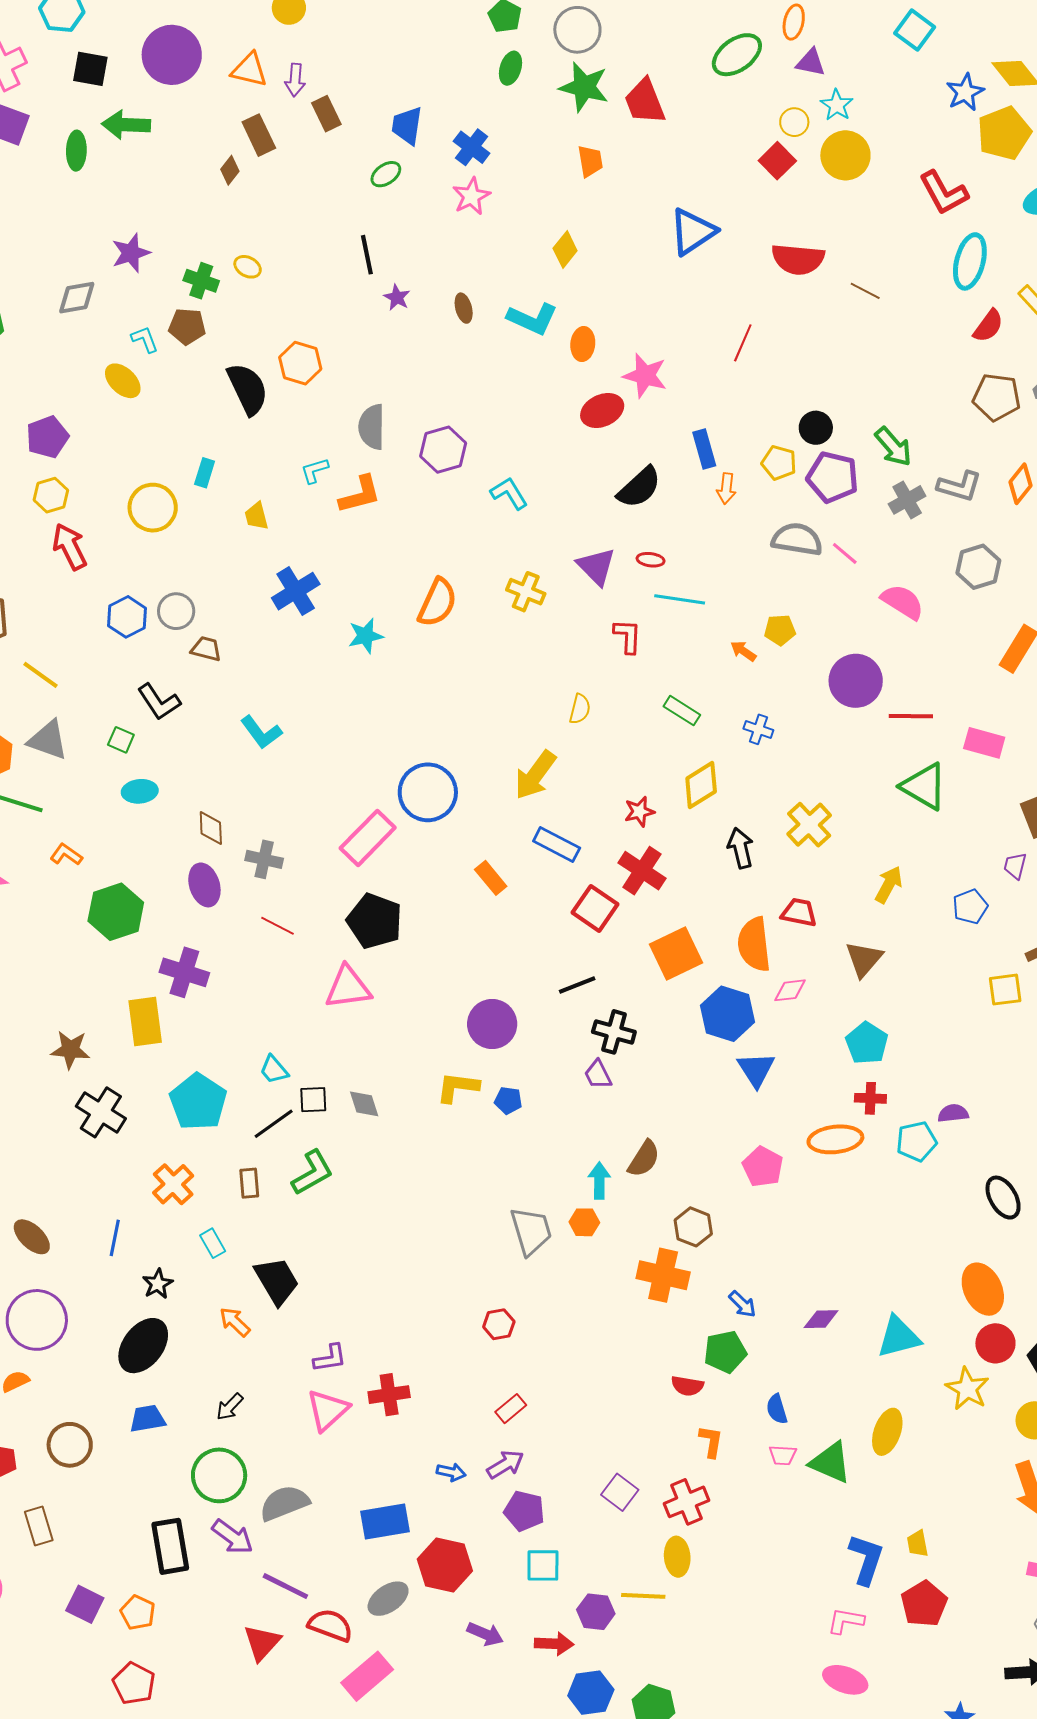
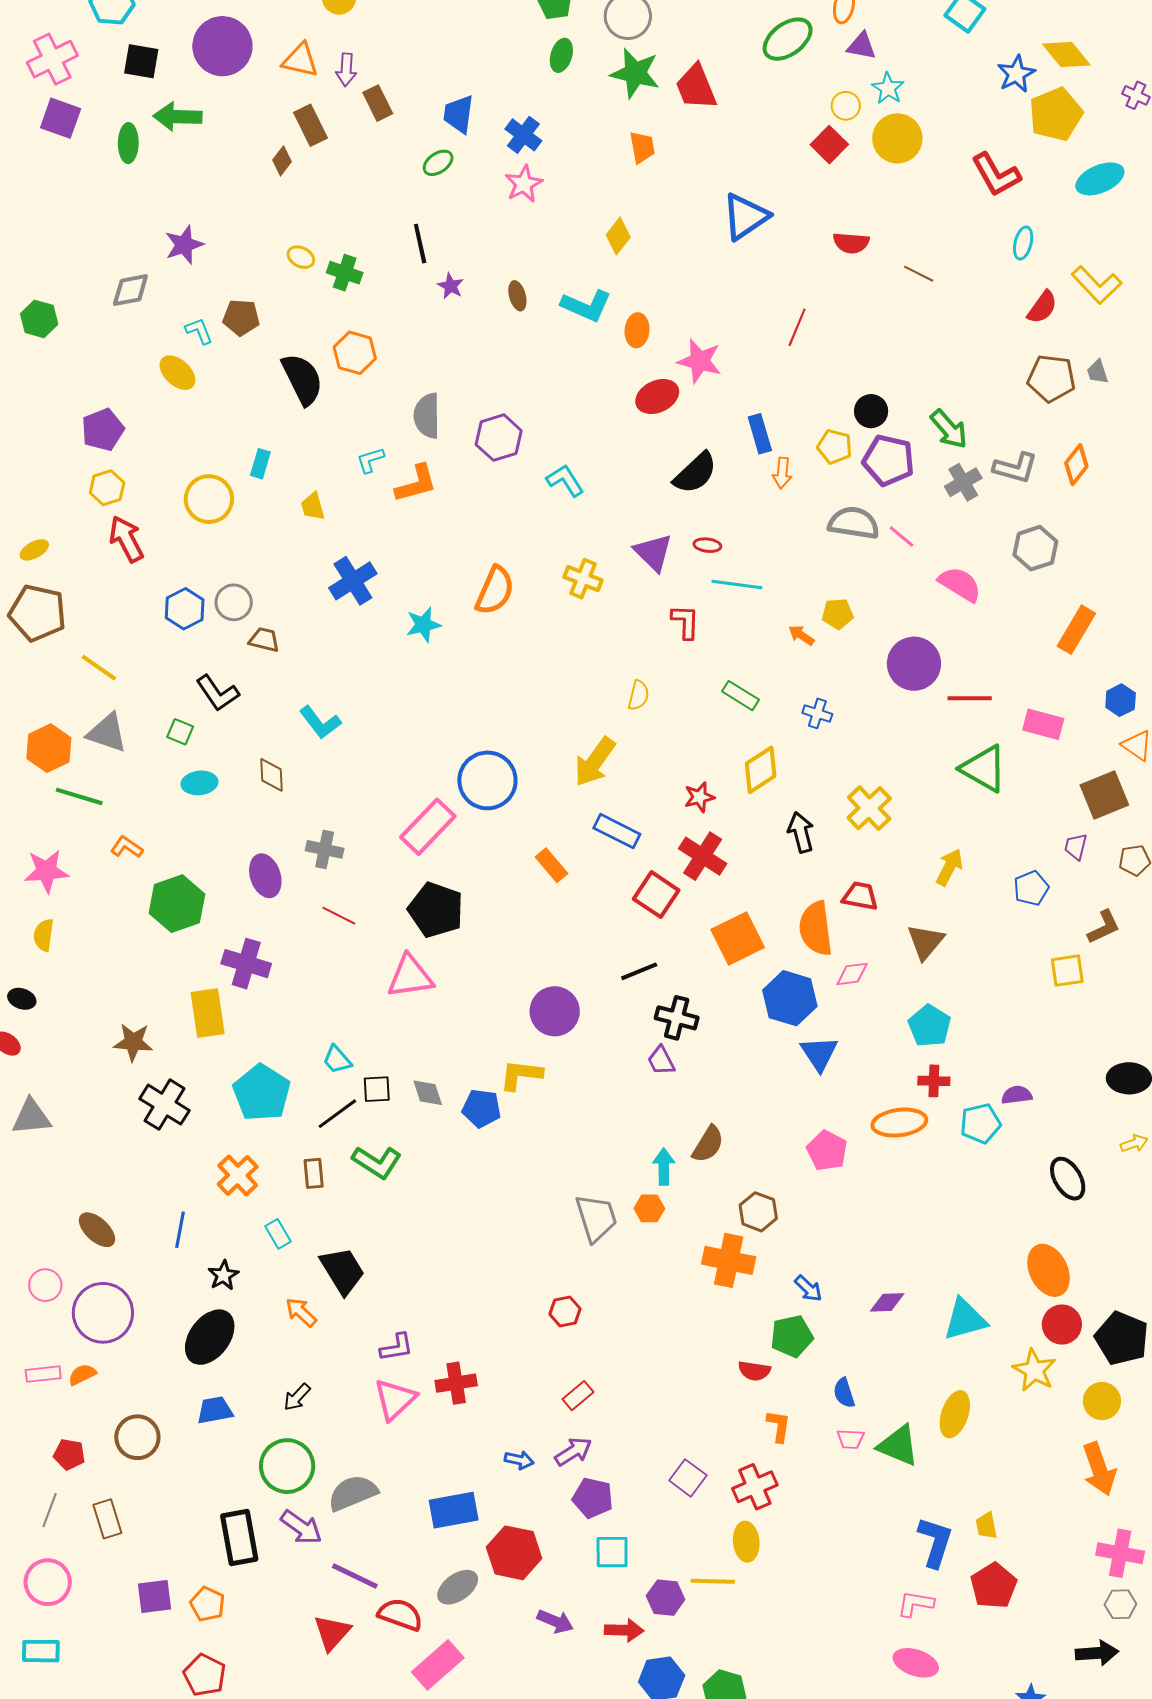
red semicircle: (798, 259) -> (851, 243), size x0.7
cyan ellipse: (970, 261) -> (1023, 243), size x0.6
green cross: (201, 281) -> (345, 273), moved
brown diamond: (211, 828) -> (272, 775), moved
blue pentagon: (508, 1100) -> (481, 1108), moved, size x1.4
green L-shape: (312, 1173) -> (377, 1162), turned 63
purple square: (85, 1604) -> (155, 1596), turned -33

